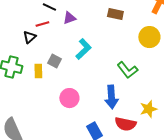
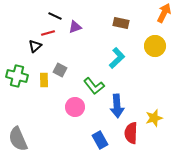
cyan L-shape: (83, 49) -> (117, 58), moved
green L-shape: (127, 70) -> (94, 86), moved
red semicircle: (125, 124) -> (131, 133), turned 80

